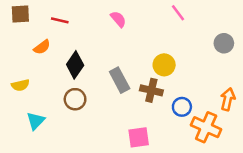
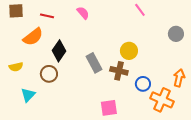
pink semicircle: (118, 19) -> (83, 13), moved
orange semicircle: (42, 47) -> (33, 37), size x1.5
brown circle: (75, 99) -> (49, 74), moved

